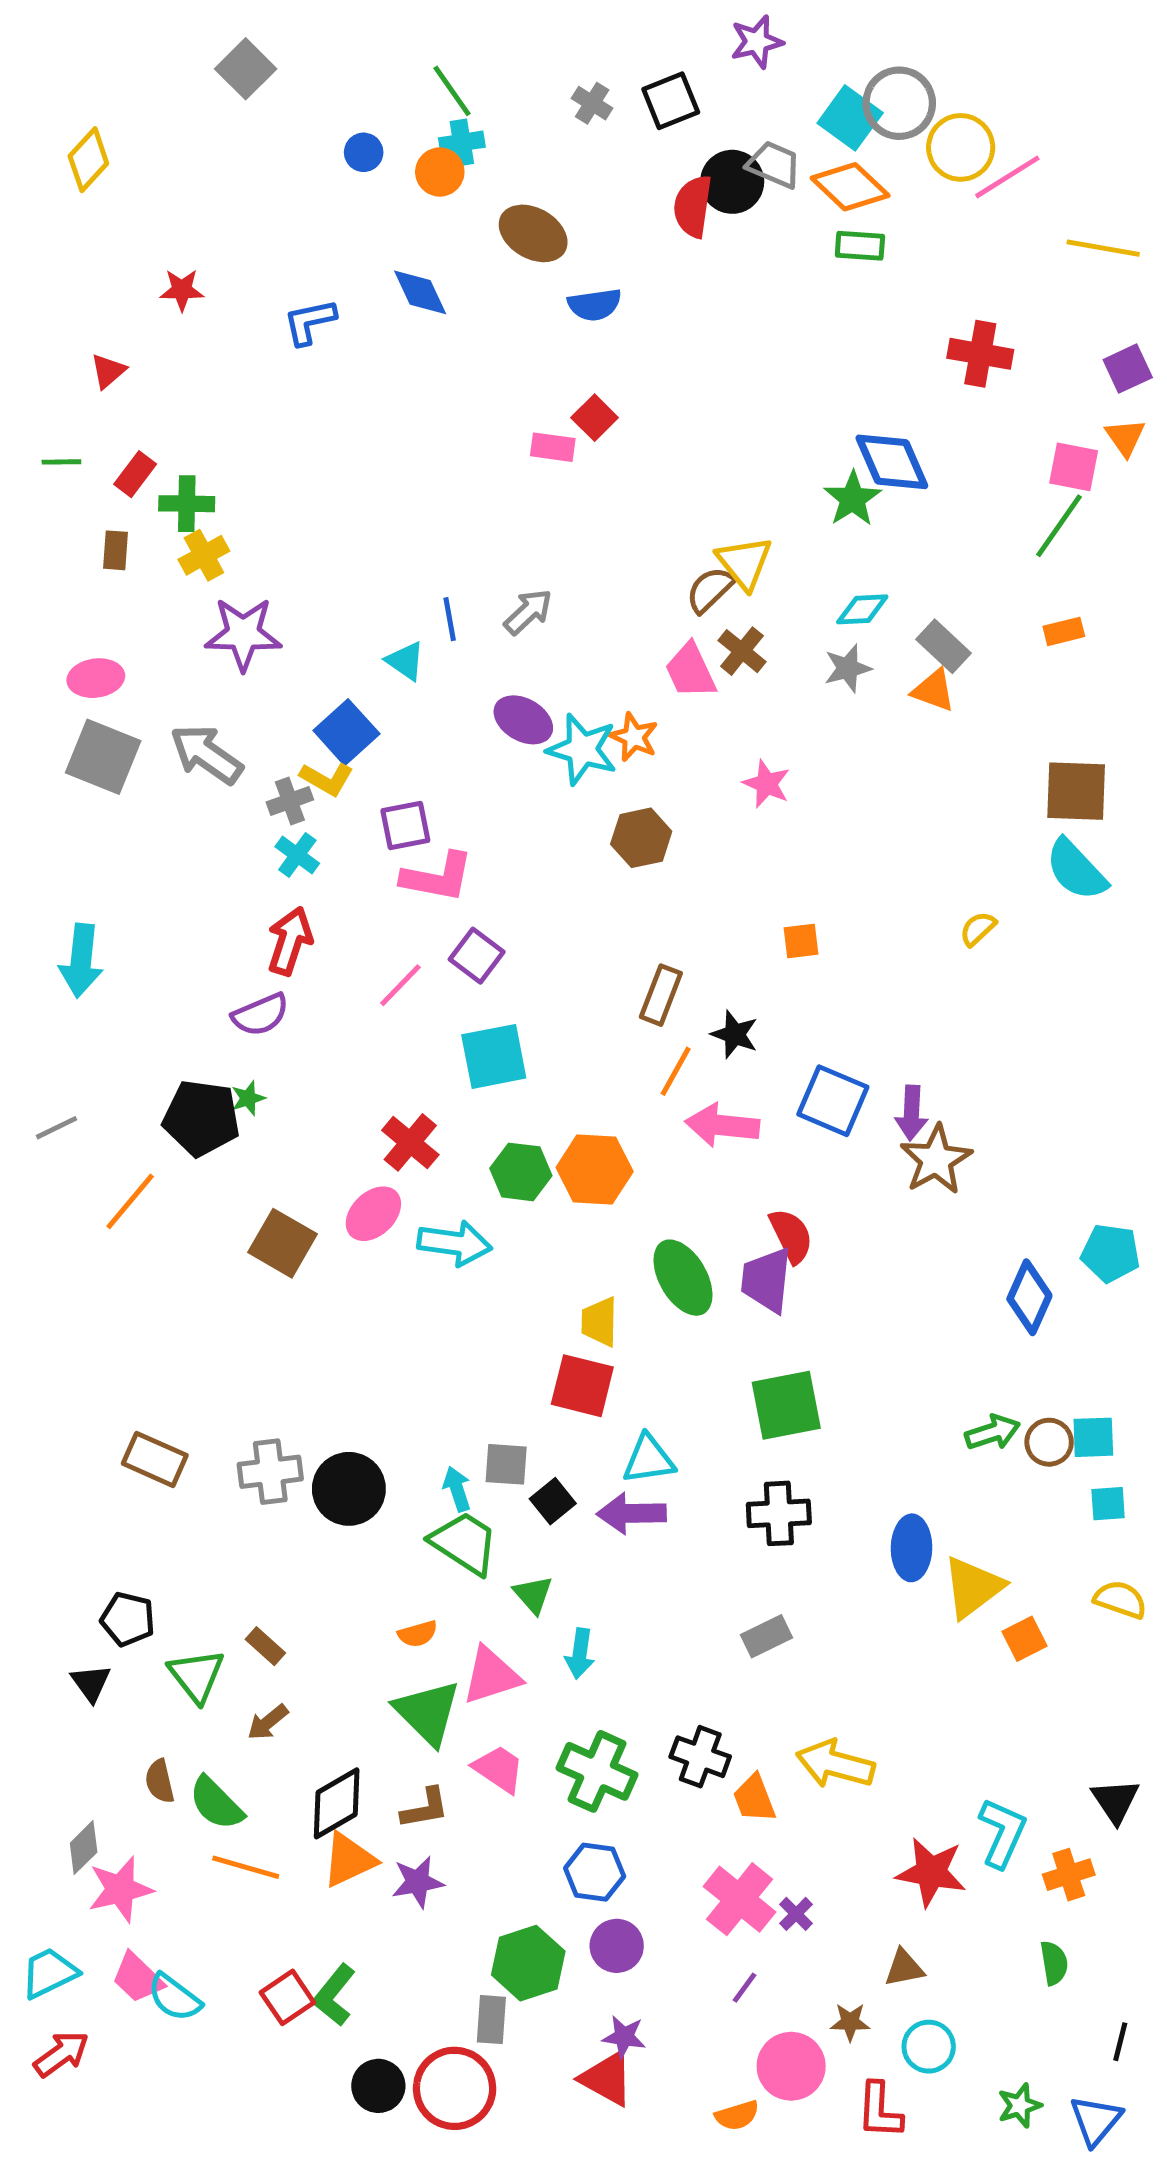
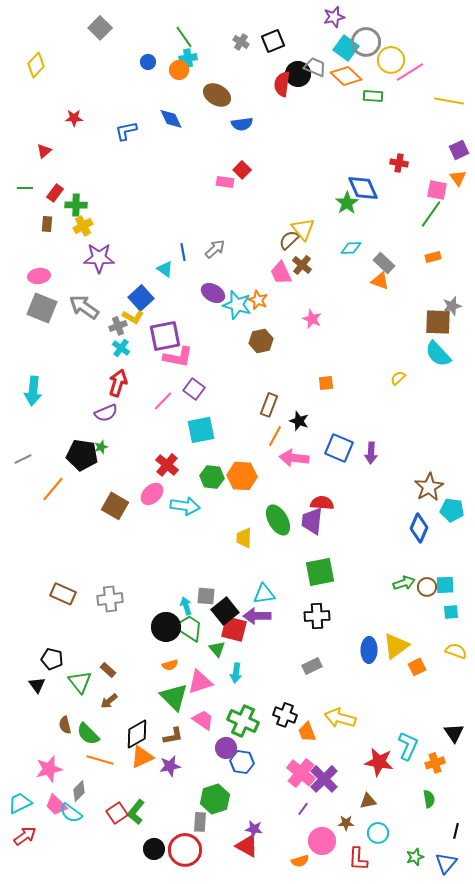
purple star: (757, 42) -> (334, 17), moved
green rectangle: (860, 246) -> (373, 96), moved
red cross: (980, 354) -> (399, 163), moved, size x0.7
gray star: (848, 668) -> (452, 306), moved
purple square: (405, 826) -> (165, 336), size x1.5
brown star: (936, 1160) -> (429, 487), moved
red semicircle: (791, 1236) -> (322, 503), turned -60
red square: (582, 1386) -> (234, 629), moved
black circle: (349, 1489) -> (166, 627), moved
black square: (553, 1501) -> (225, 611), size x1.5
blue ellipse: (911, 1548) -> (369, 650), moved
gray diamond: (84, 1848) -> (79, 791), moved
purple cross: (796, 1914) -> (324, 779), size x2.0
purple circle: (617, 1946) -> (226, 748), moved

